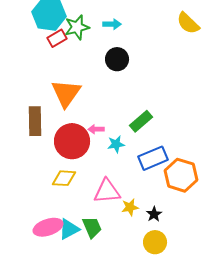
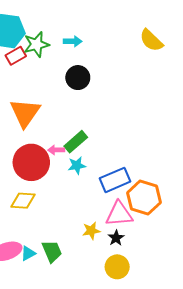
green rectangle: (141, 121) -> (76, 142), moved
pink triangle: (107, 191) -> (119, 214), moved
cyan triangle: (69, 229) -> (28, 253), size x0.7

